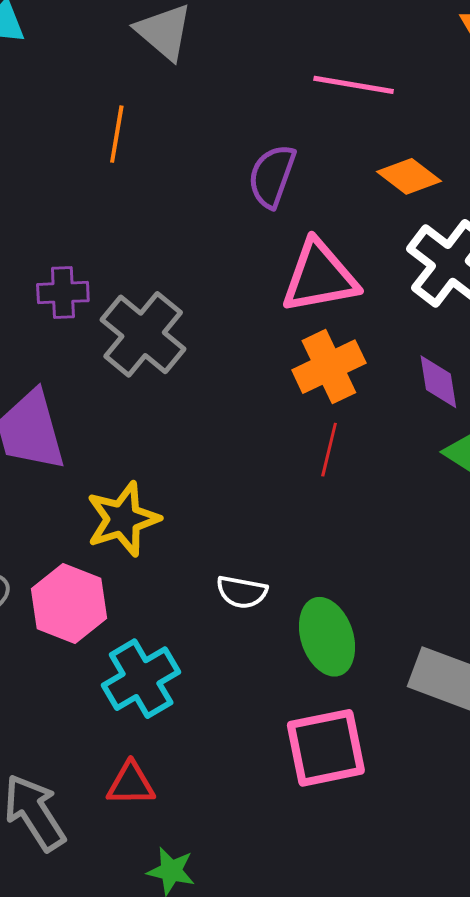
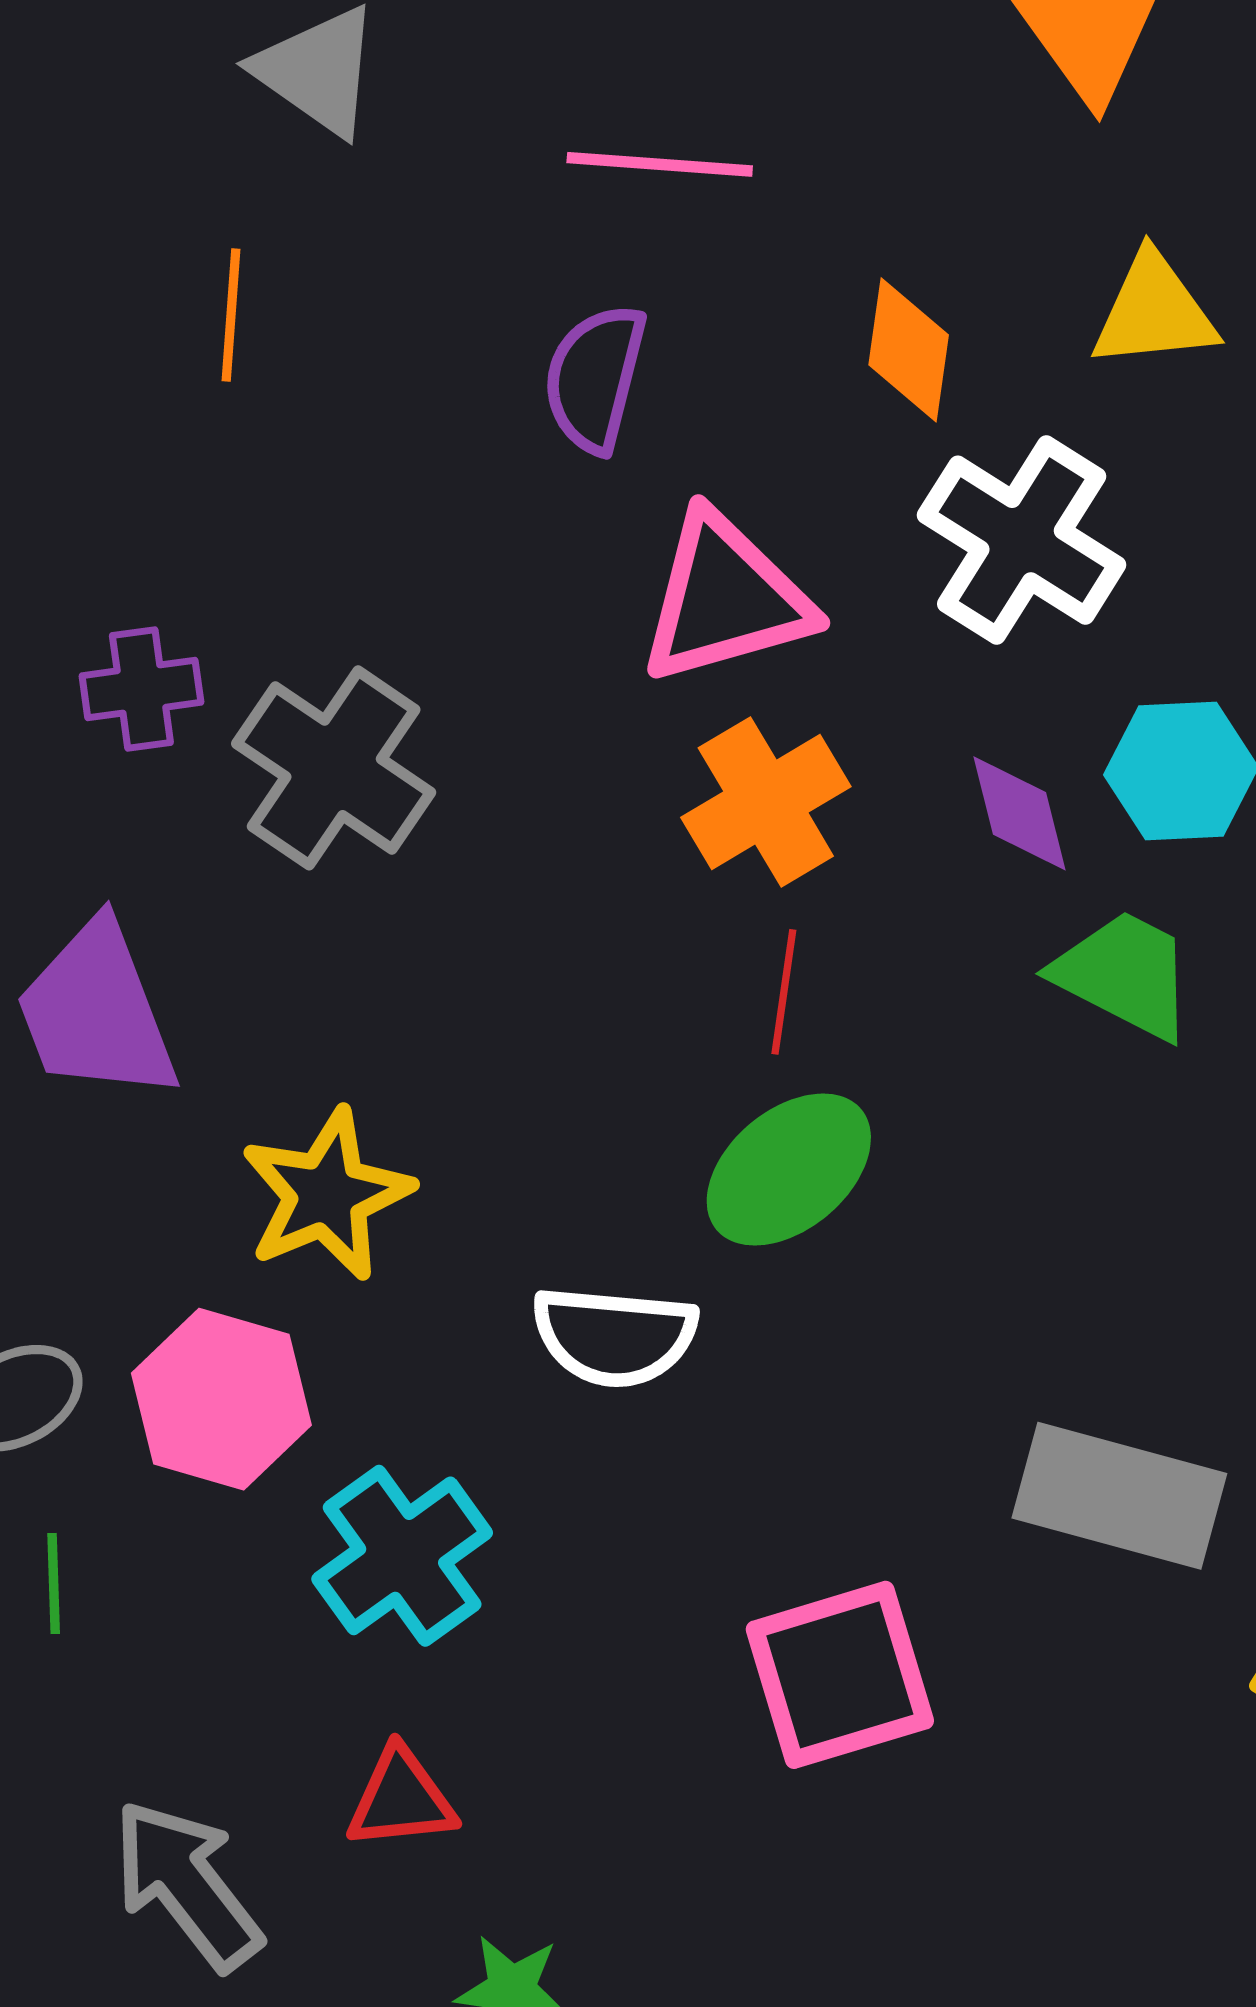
pink line: (354, 85) -> (660, 164), moved
orange diamond: (409, 176) -> (909, 350), turned 66
white semicircle: (242, 592) -> (614, 1336), size x1.4
green ellipse: (327, 637) -> (789, 1170), moved, turned 74

